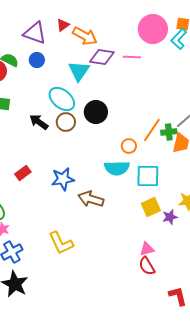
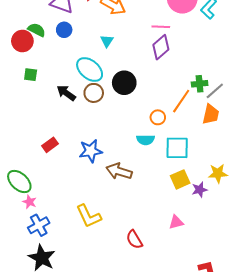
purple diamond: (102, 57) -> (161, 47), moved, turned -50
cyan triangle: (79, 71) -> (107, 41), size x0.6
green cross: (169, 132) -> (200, 84), moved
cyan semicircle: (117, 168) -> (146, 140), size x0.7
red semicircle: (147, 266) -> (134, 240), moved

